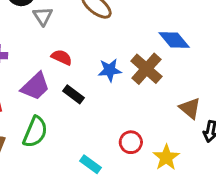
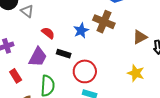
red semicircle: (62, 57) -> (48, 33), turned 32
brown triangle: (190, 108) -> (140, 37), turned -49
red circle: (131, 142) -> (85, 71), moved, size x1.5

